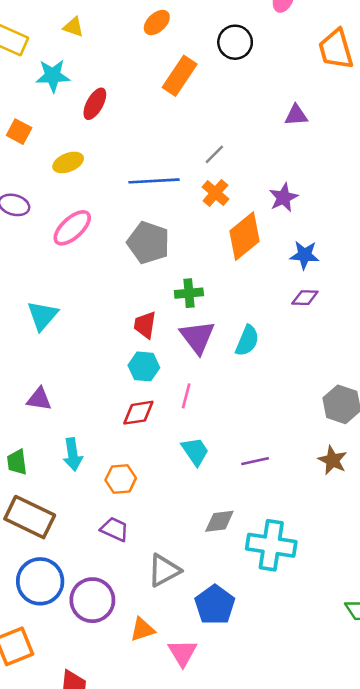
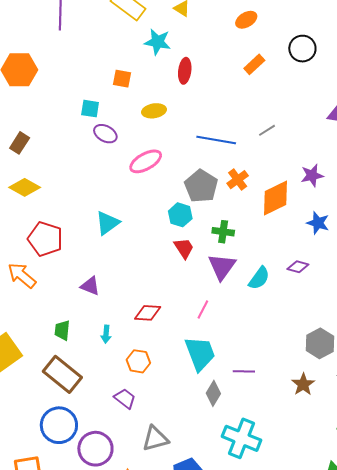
orange rectangle: (180, 76) -> (254, 64), size x0.7
red ellipse: (95, 104) -> (185, 71), turned -35
orange square: (19, 132) -> (122, 79), turned -30
orange cross: (215, 193) -> (238, 180), moved
purple diamond: (305, 298) -> (298, 267), moved
red trapezoid: (145, 325) -> (184, 248), turned 125
cyan hexagon: (144, 366) -> (180, 215), moved
red diamond: (138, 413) -> (148, 313), moved
cyan trapezoid: (195, 451) -> (200, 353), size x1.5
cyan arrow: (73, 454) -> (106, 334), size x0.7
gray diamond: (219, 521) -> (213, 393), moved, turned -65

